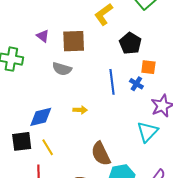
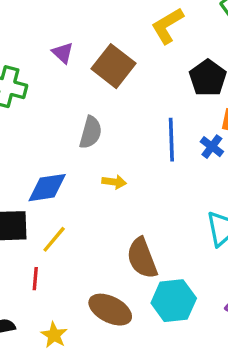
brown square: (74, 41) -> (113, 66), turned 35
gray semicircle: (62, 69) -> (91, 132), moved, turned -96
yellow line: (48, 147) -> (54, 239), turned 66

